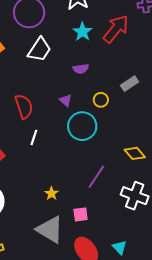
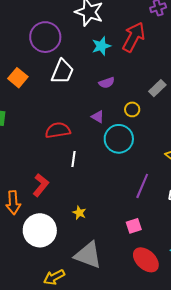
cyan star: (82, 32) -> (101, 46), turned 30
red semicircle: (24, 106) -> (58, 130), turned -70
yellow star: (51, 193) -> (79, 213), moved
gray triangle: (50, 229) -> (88, 255), moved

